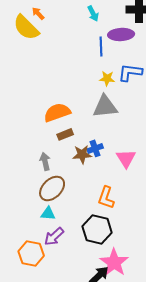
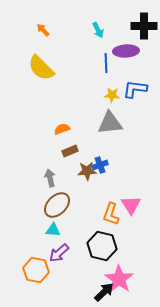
yellow semicircle: (26, 27) -> (41, 68), moved
orange semicircle: (57, 112) -> (62, 129), size x0.6
pink triangle: (126, 158) -> (131, 205), moved

